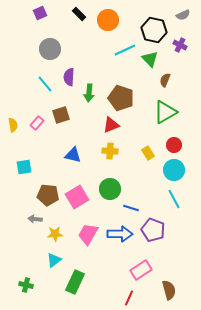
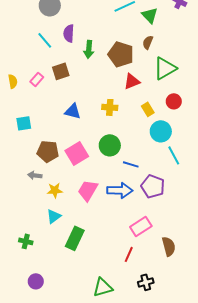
brown semicircle: (165, 80) -> (148, 42), moved
red triangle: (111, 125) -> (132, 81), moved
cyan circle: (174, 170) -> (161, 131), moved

